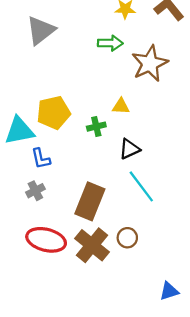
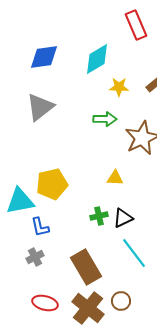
green cross: (96, 127) -> (99, 216), moved
brown rectangle: (90, 201) -> (86, 267), turned -52
red ellipse: (46, 240) -> (45, 303), size x0.7

